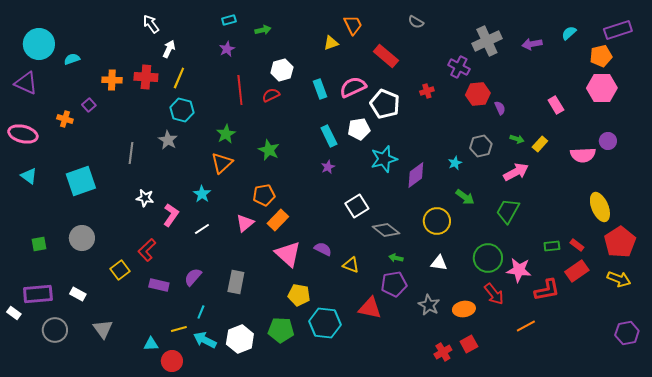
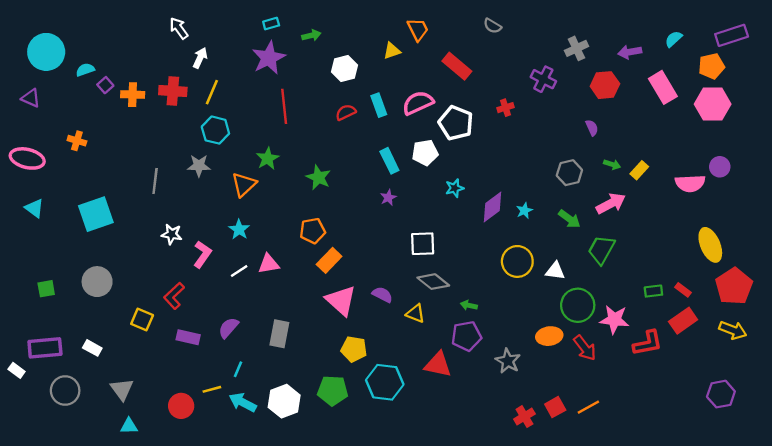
gray cross: (487, 41) -> (577, 48), size x0.7
purple star: (227, 49) -> (269, 58), size x1.8
white hexagon: (282, 70) -> (344, 69), moved
purple triangle: (26, 83) -> (31, 98), size x0.7
red hexagon: (478, 94) -> (605, 85), moved
red semicircle: (271, 95) -> (346, 112), moved
purple square: (89, 105) -> (105, 85), moved
pink rectangle: (556, 105) -> (663, 87), moved, size x1.5
gray star: (168, 140) -> (199, 166), turned -30
cyan star: (384, 159) -> (455, 188), size x0.6
orange triangle: (222, 163) -> (244, 185), moved
cyan star: (455, 163) -> (524, 211), moved
green arrow: (465, 197) -> (569, 219), moved
white square: (357, 206) -> (423, 244), turned 30
pink triangle: (245, 223) -> (269, 264), moved, turned 30
gray diamond: (386, 230) -> (433, 282), moved
white triangle: (439, 263) -> (555, 271), moved
yellow square: (120, 270) -> (142, 319), turned -30
orange ellipse: (464, 309) -> (549, 336), moved
orange line: (526, 326) -> (588, 407), moved
purple hexagon: (627, 333) -> (721, 394), moved
cyan triangle: (151, 344) -> (129, 426), moved
red circle: (172, 361) -> (181, 406), moved

